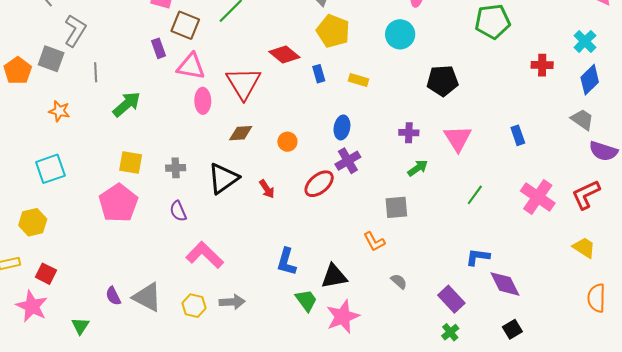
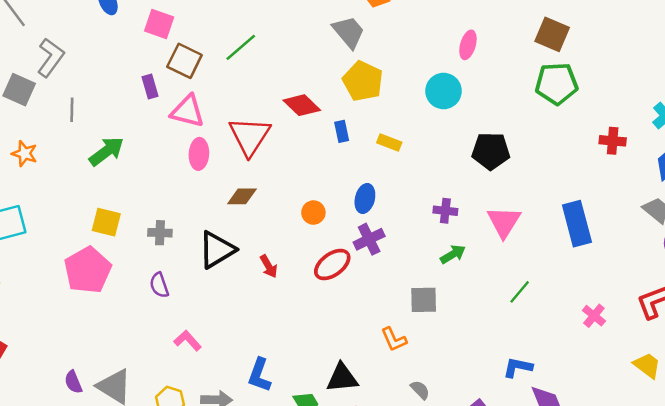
blue rectangle: (518, 135) -> (577, 224), size x1.8
orange circle: (287, 142) -> (313, 213), moved
pink cross: (538, 197) -> (594, 316), moved, size x0.6
pink L-shape: (205, 255) -> (188, 341), size x0.6
blue L-shape: (286, 262) -> (259, 375), moved

